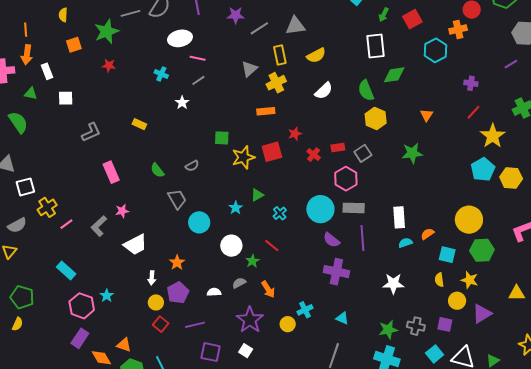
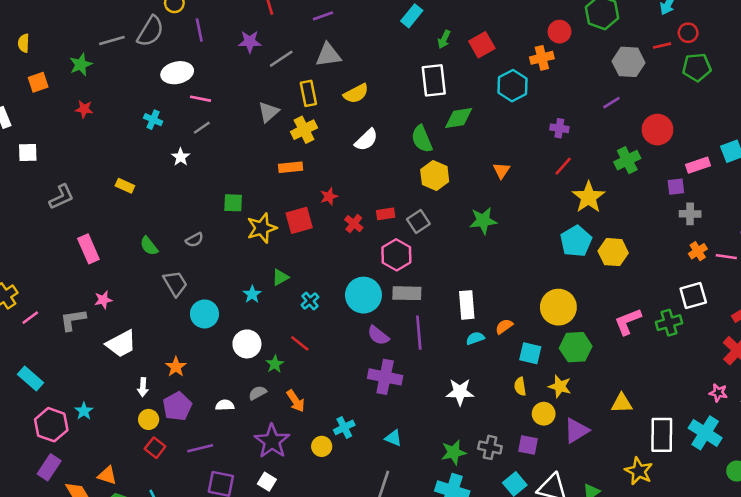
green star: (107, 32) -> (81, 65), size x0.7
gray L-shape: (99, 226) -> (73, 320), turned 35

